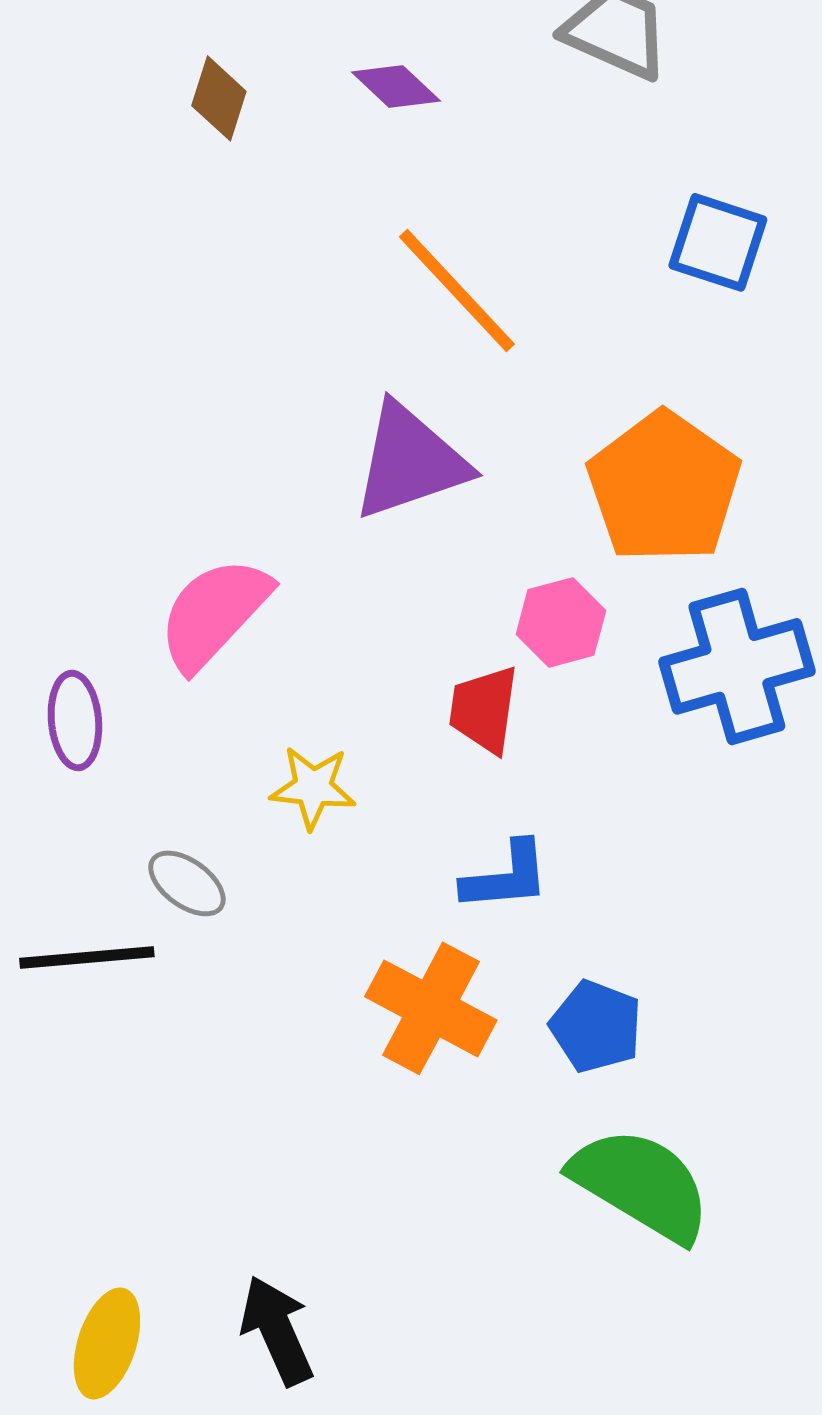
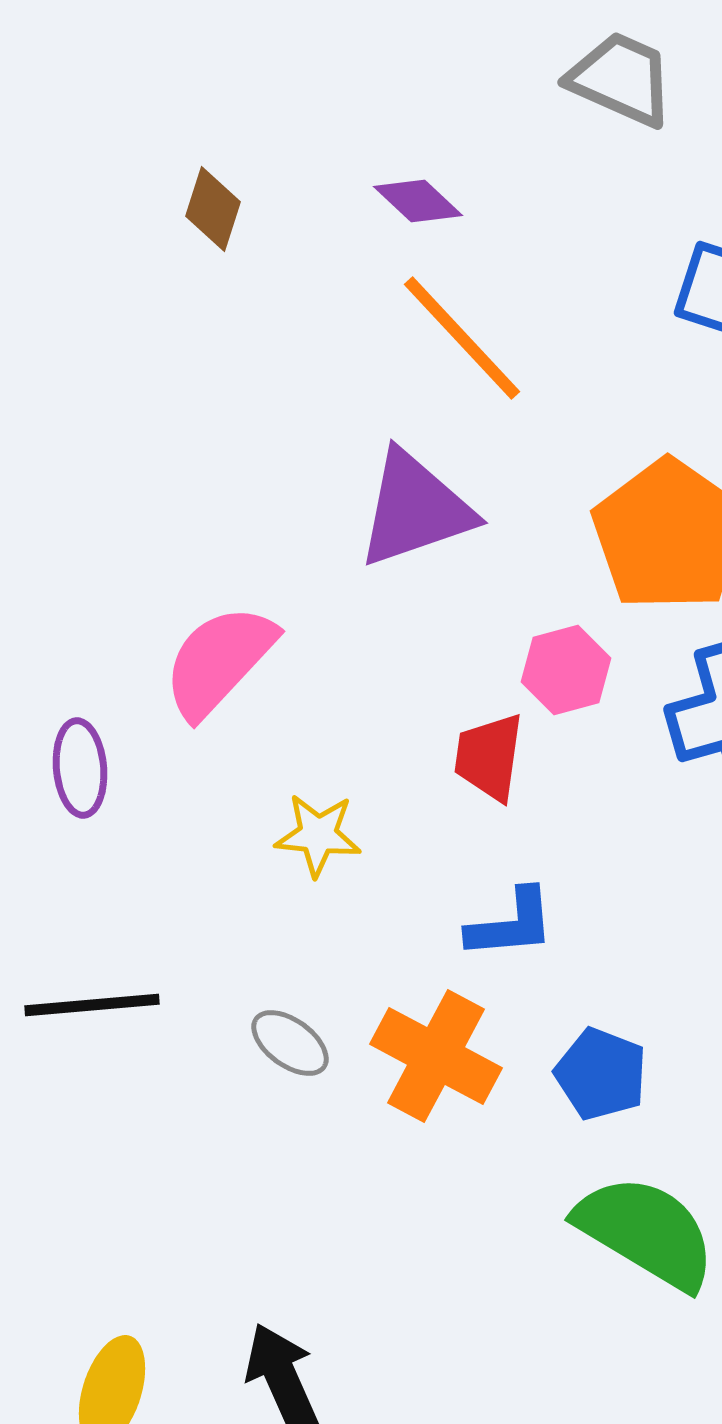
purple diamond: (396, 86) -> (418, 201), moved
brown diamond: (219, 98) -> (213, 209), moved
gray ellipse: (187, 883) -> (290, 1043), moved

